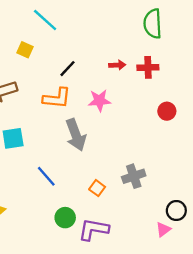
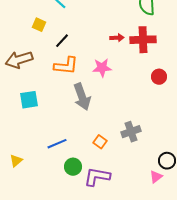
red cross: (148, 67) -> (143, 40), size x1.4
black line: (68, 69) -> (62, 41), moved
blue line: (46, 176) -> (57, 144), moved, turned -72

